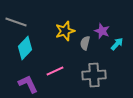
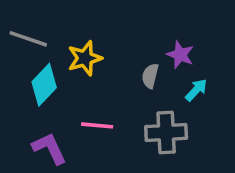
yellow star: (65, 31) -> (85, 58), moved
cyan arrow: (117, 44) -> (196, 90), moved
pink line: (55, 71) -> (97, 125), turned 30

